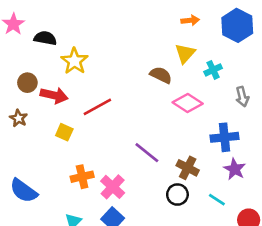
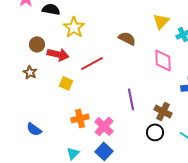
brown semicircle: (161, 75) -> (127, 38), moved
pink diamond: (188, 103) -> (163, 60), turned 55
purple line: (147, 153) -> (131, 99), turned 40
blue semicircle: (24, 191) -> (34, 129), size x0.7

